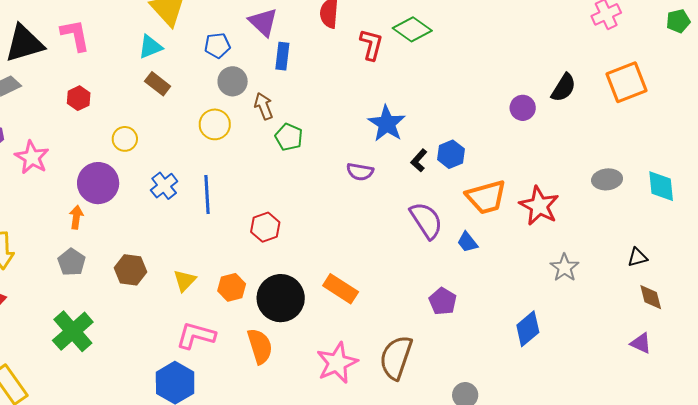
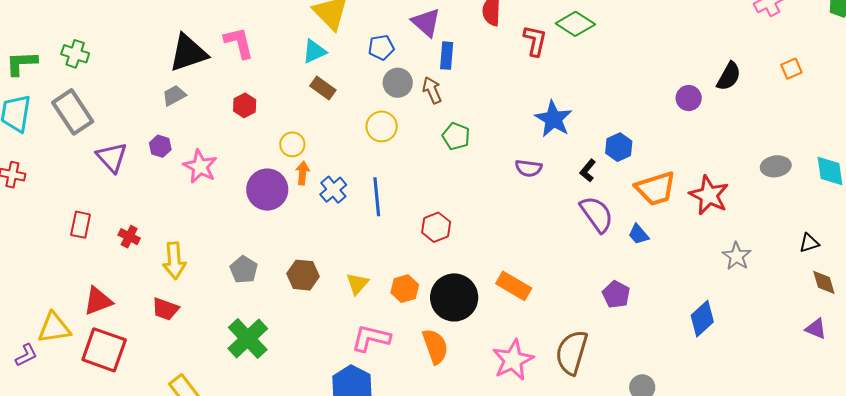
orange square: (627, 82) -> (791, 69), size x0.5
brown arrow: (264, 106) -> (432, 90), moved
black L-shape: (419, 160) -> (588, 171), moved
orange arrow: (76, 217) -> (303, 173), moved

